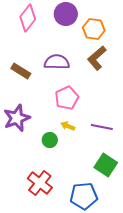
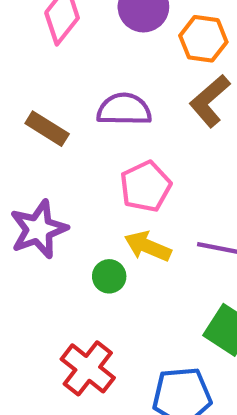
yellow arrow: (68, 126) -> (148, 246), size x1.5

